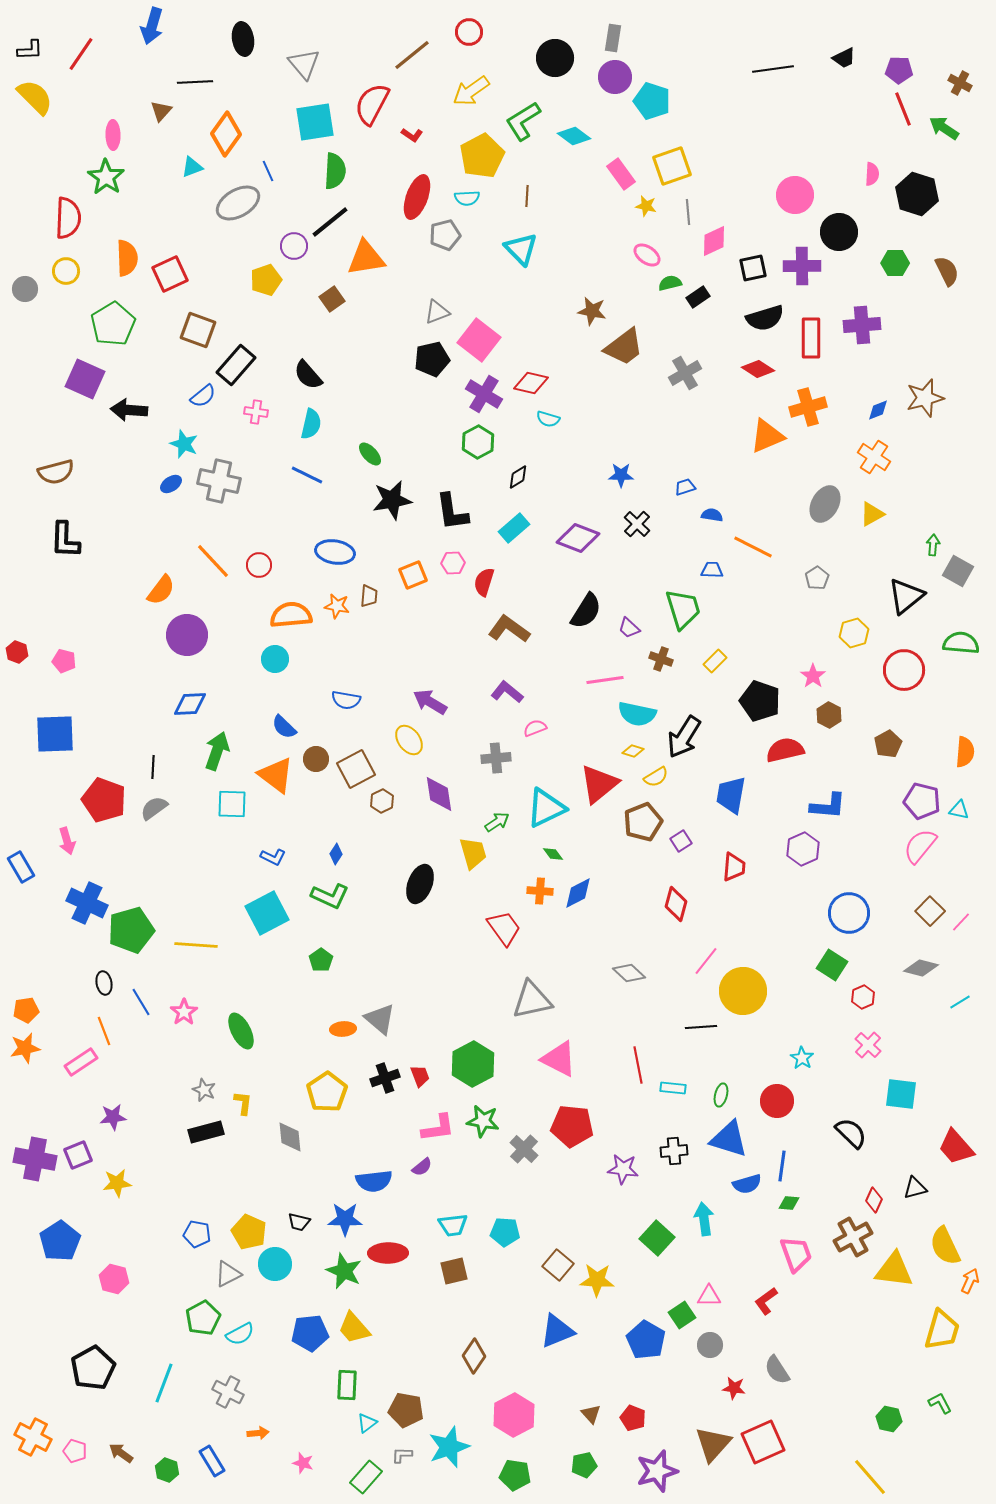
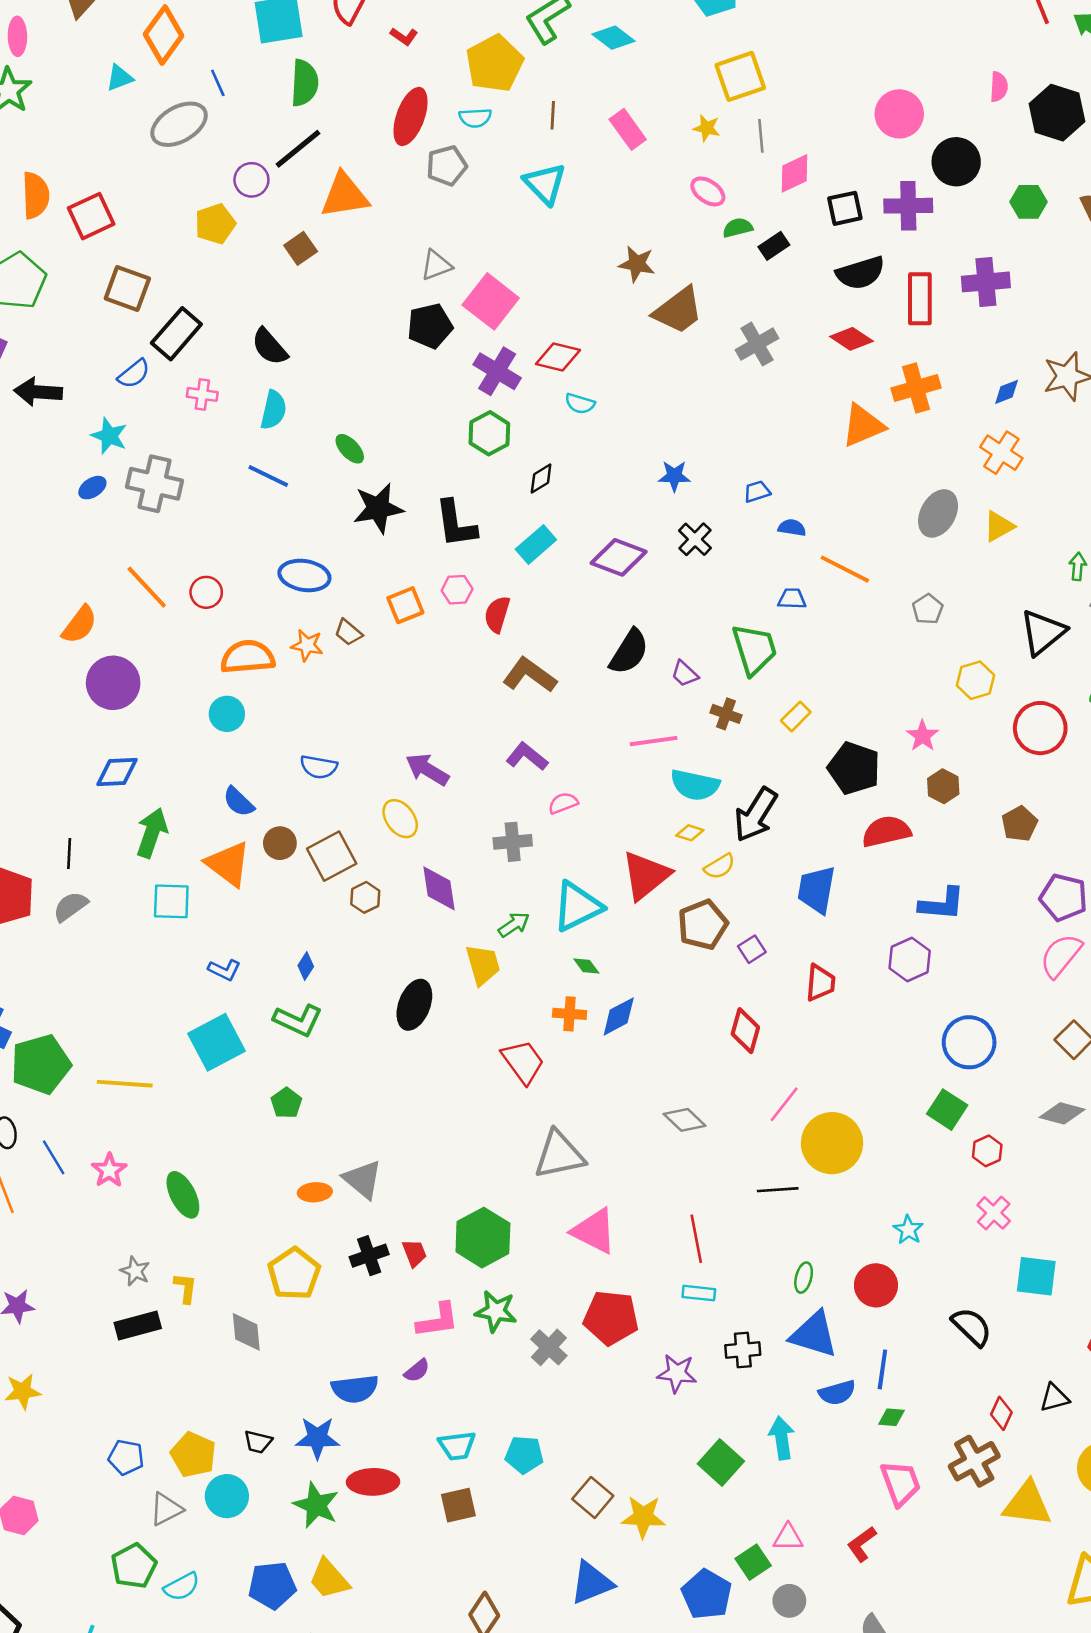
pink rectangle: (621, 174) -> (628, 129), moved
brown trapezoid: (369, 596) -> (348, 632), turned 125
cyan rectangle: (673, 1088) -> (699, 1293), moved

